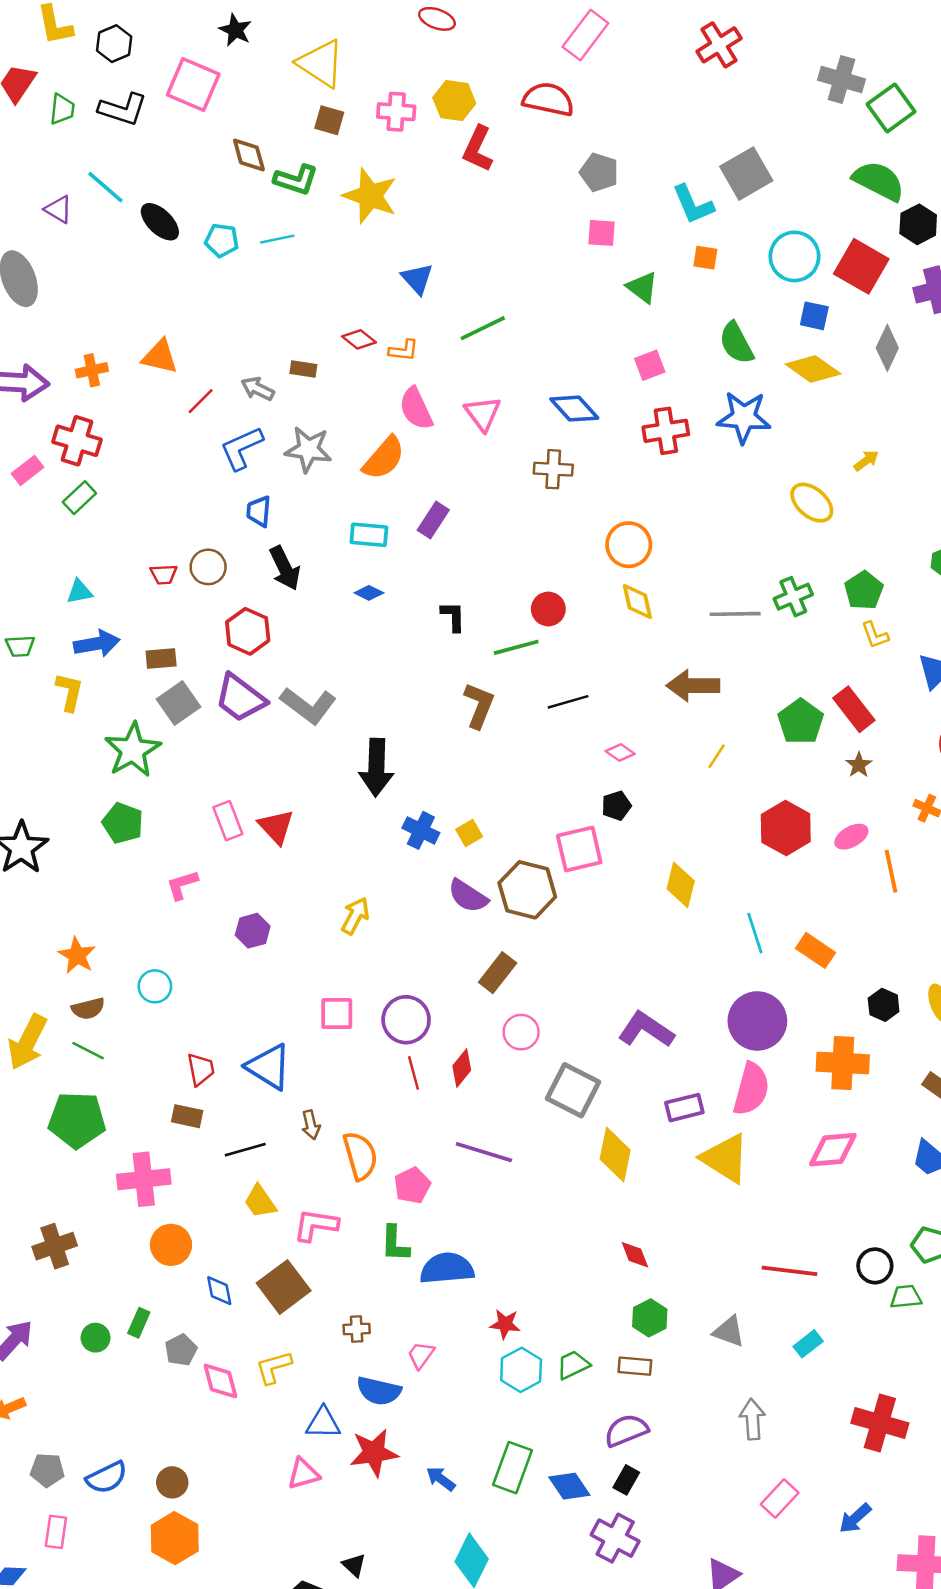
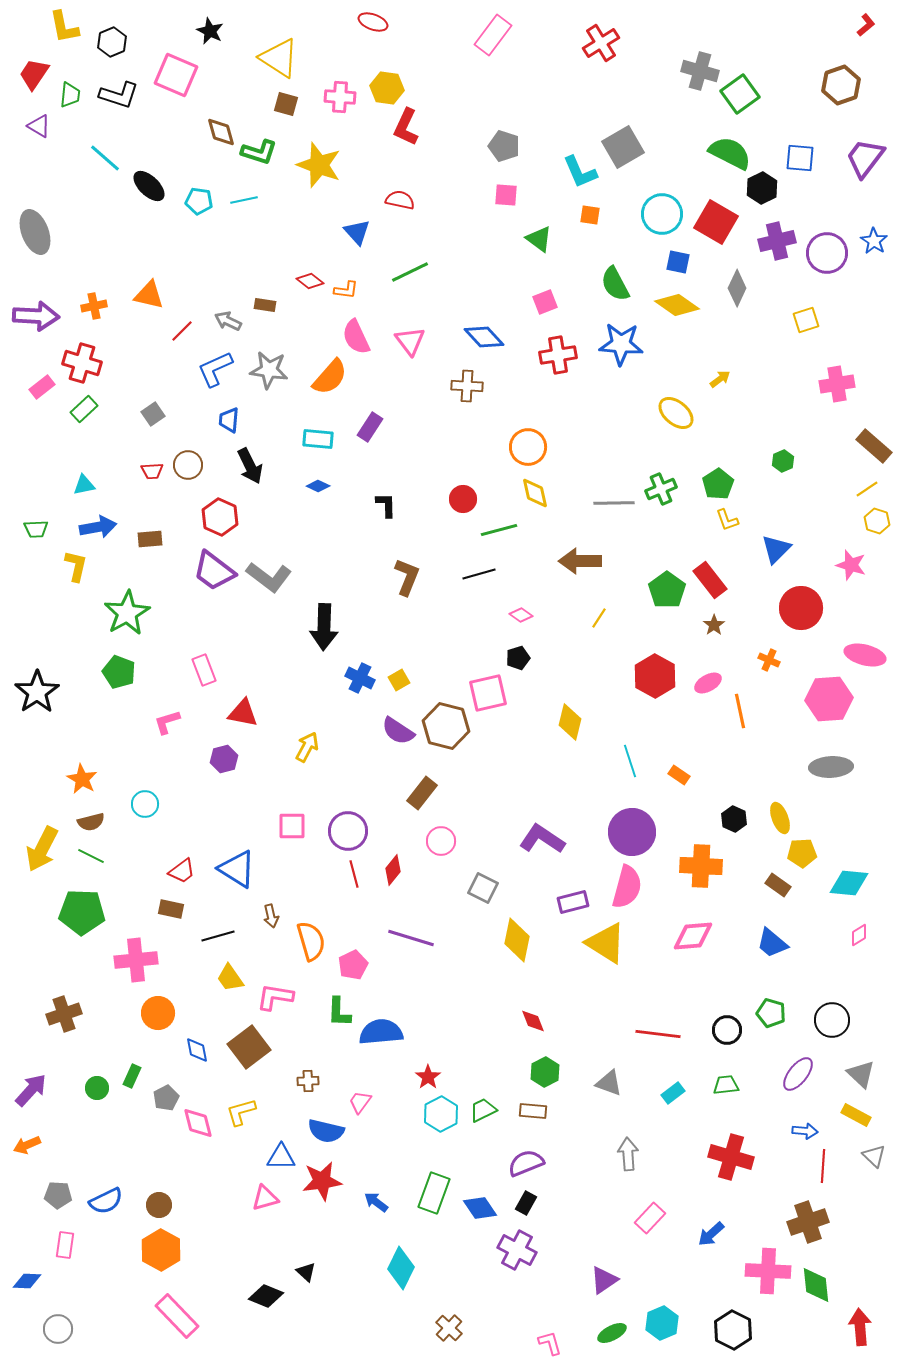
red semicircle: (548, 99) -> (400, 200), moved, size x0.7
purple triangle: (58, 209) -> (39, 126), moved
green line: (516, 647) -> (499, 530), moved
gray square: (178, 703) -> (153, 414), moved, size x0.7
red triangle: (276, 827) -> (243, 713), moved, turned -36
orange rectangle: (816, 950) -> (679, 775), size x0.7
red trapezoid: (201, 1069) -> (182, 871), turned 64
gray square: (573, 1090) -> (483, 888), size x0.7
green trapezoid: (906, 1297) -> (726, 1085), moved
red star: (505, 1324) -> (428, 1077), turned 30

